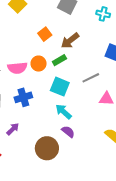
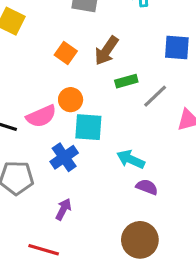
green rectangle: (59, 60) -> (126, 81), moved, turned 32
cyan square: (60, 87) -> (88, 127), moved
brown circle: (47, 148) -> (140, 240), moved

